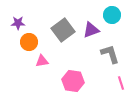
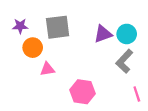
cyan circle: (112, 15) -> (127, 34), moved
gray square: (63, 30) -> (58, 27), moved, turned 30
gray L-shape: (110, 54) -> (124, 61), turned -120

